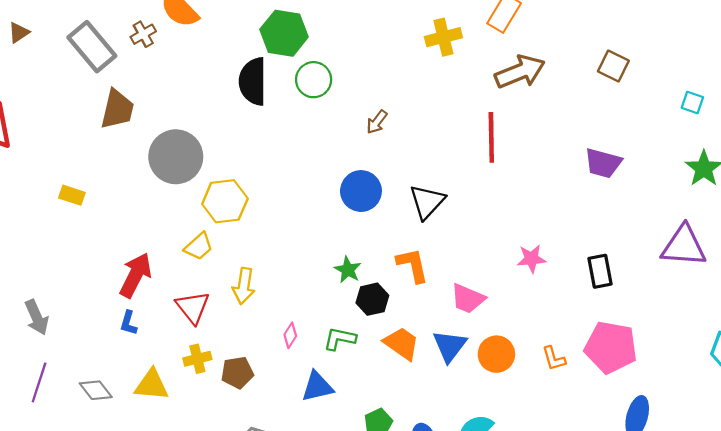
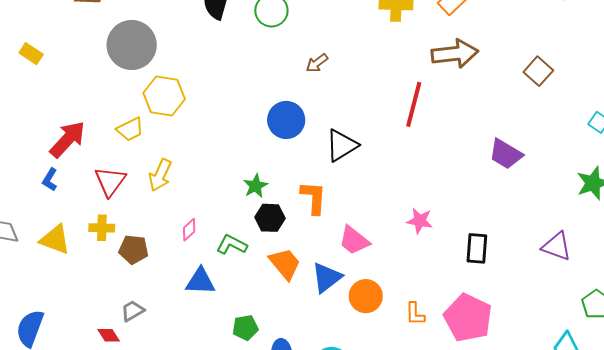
purple triangle: (684, 246) -> (557, 246), size x0.7

